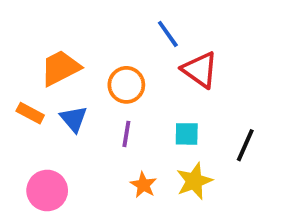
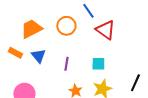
orange circle: (126, 85) -> (66, 26), moved
black line: (245, 145) -> (135, 83), moved

